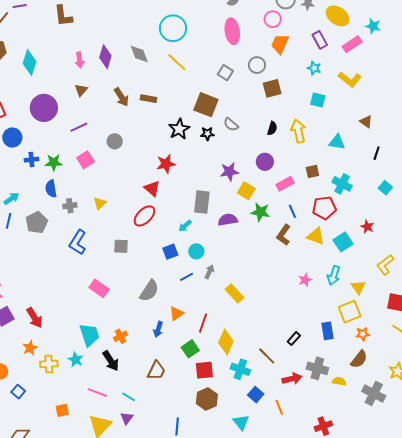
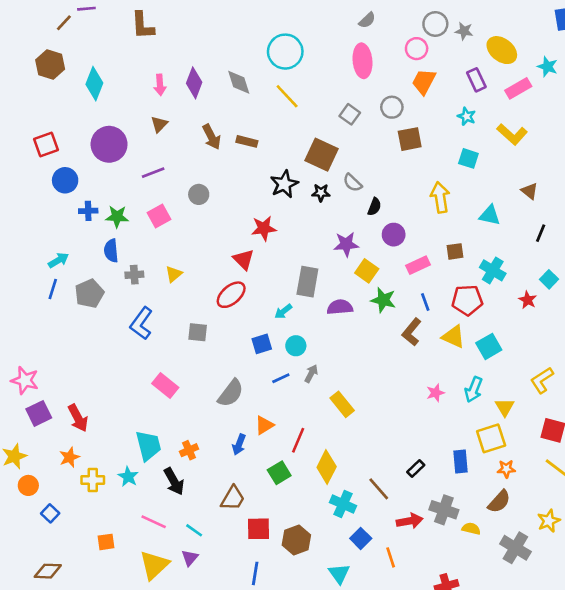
black semicircle: (272, 128) -> (374, 207), moved
red star: (367, 227) -> (528, 300), moved
red square: (204, 370) -> (259, 529), moved

